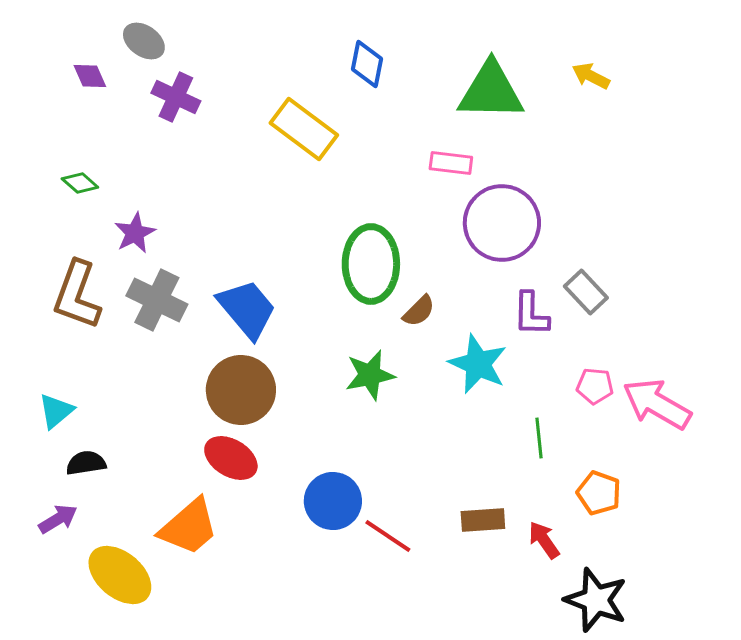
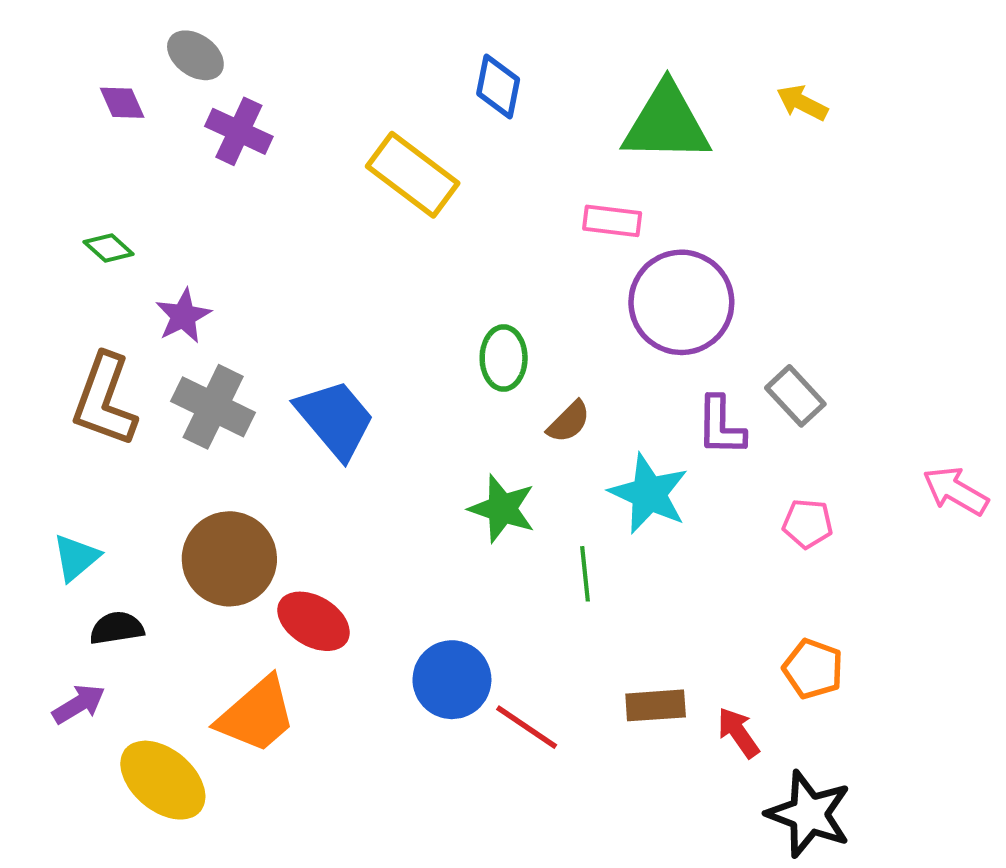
green ellipse: (371, 264) -> (504, 358), size x0.6
green star: (370, 375) -> (502, 509), turned 30
brown circle: (241, 390) -> (229, 559), moved
pink arrow: (657, 404) -> (956, 491), moved, size x0.7
green line: (539, 438) -> (585, 574), moved

